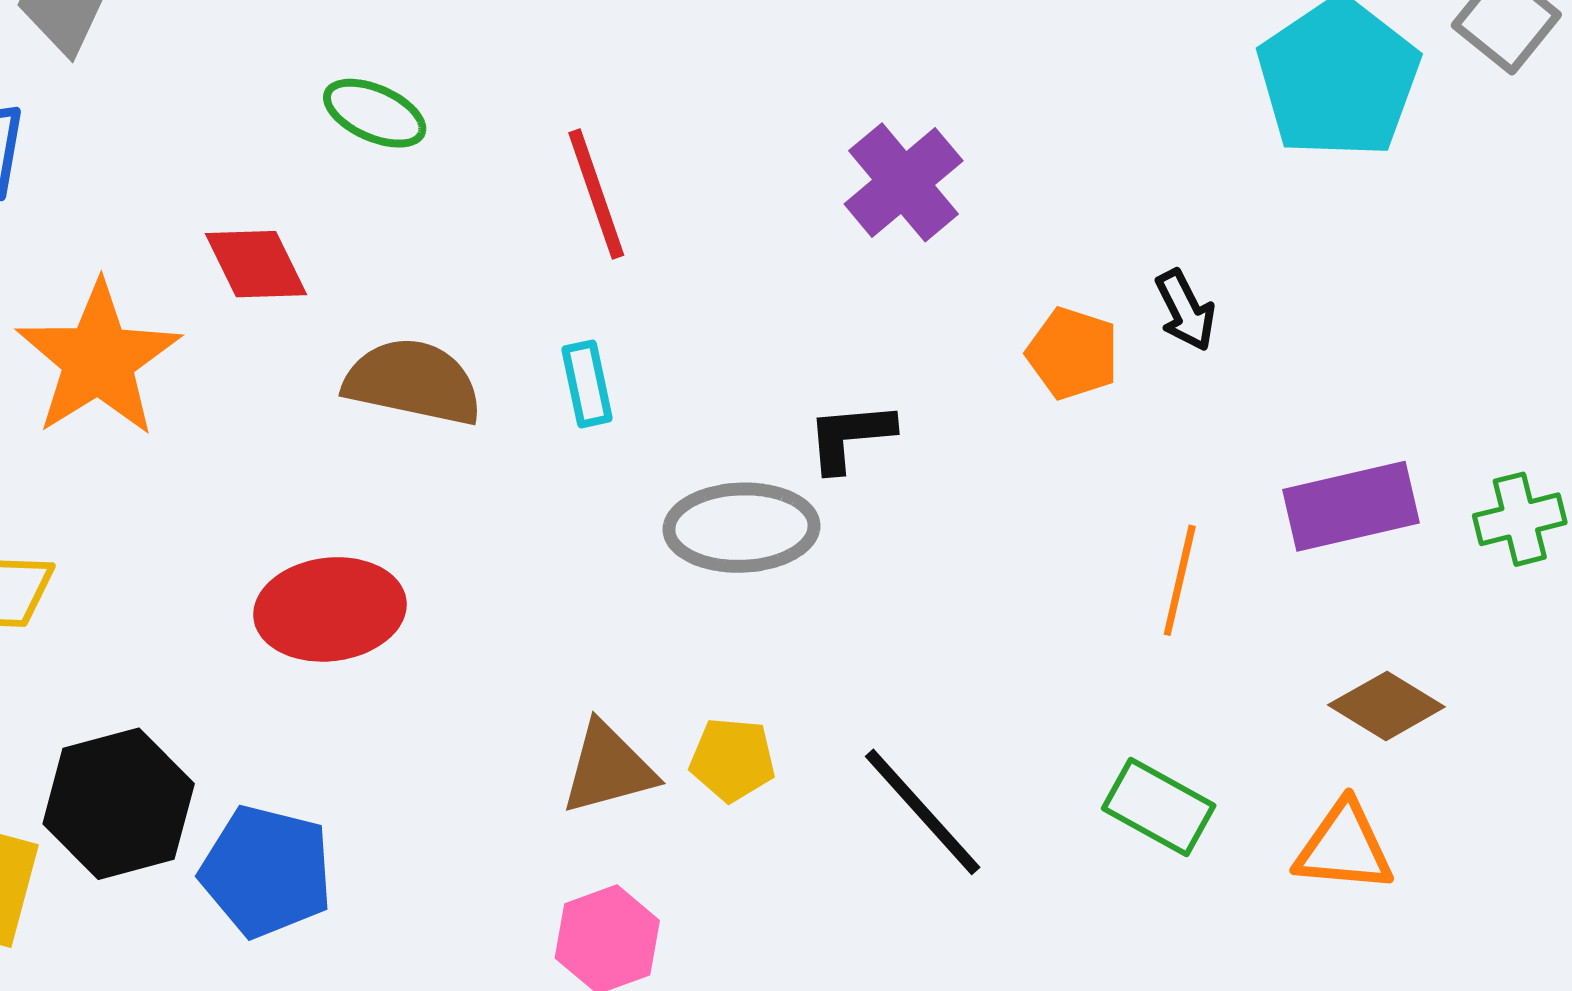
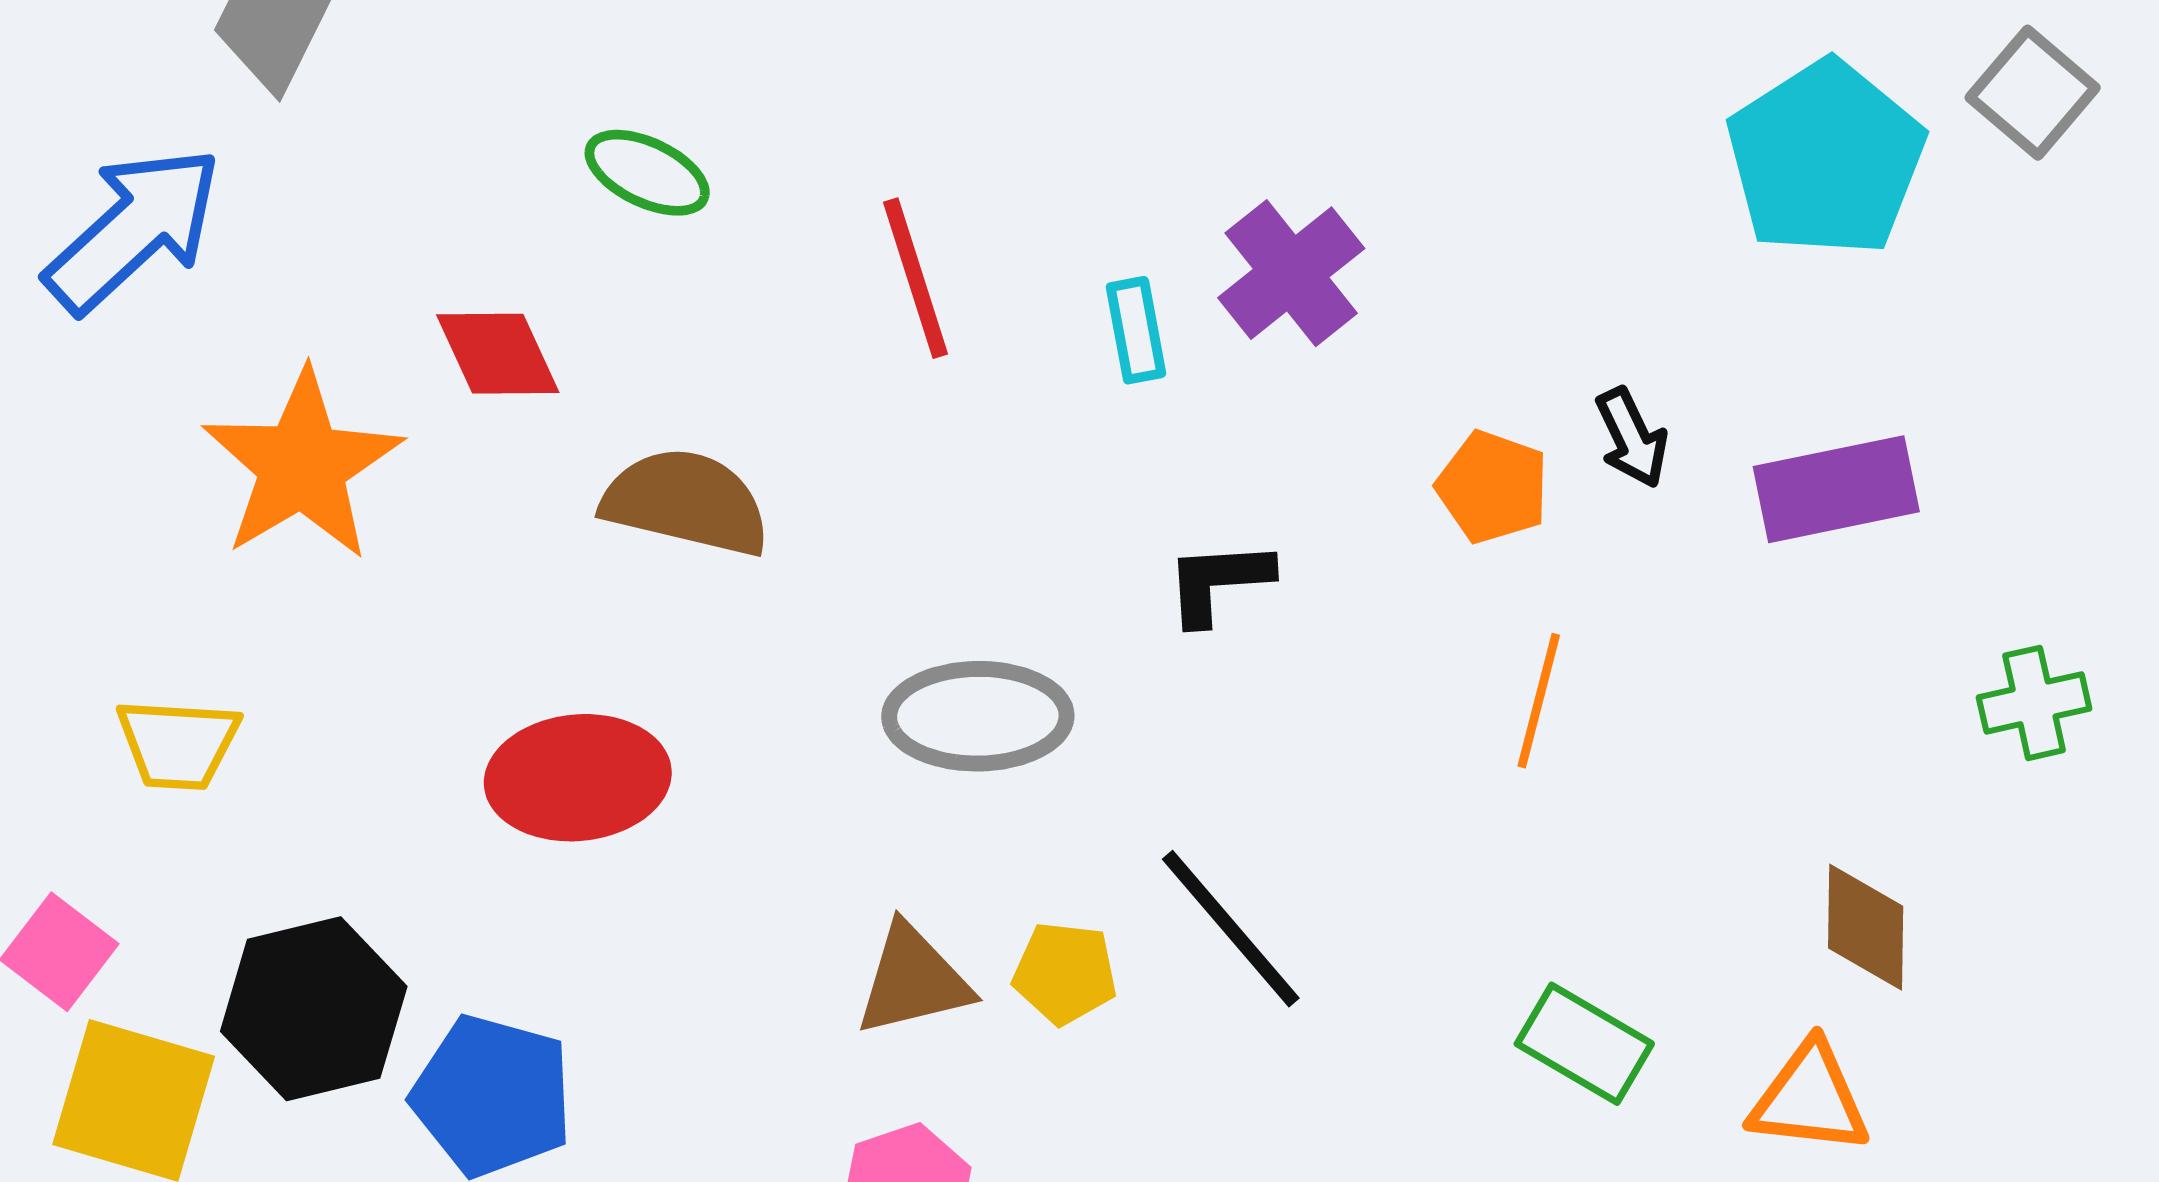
cyan rectangle: (587, 384) -> (1136, 330), moved
purple rectangle: (1351, 506) -> (1836, 489), moved
gray ellipse: (741, 528) -> (978, 716), moved
orange line: (1180, 580) -> (1539, 701), moved
brown diamond: (1386, 706) -> (1866, 927), turned 58
black line: (923, 812) -> (1231, 929), moved

